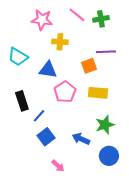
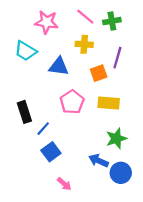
yellow cross: (60, 42) -> (84, 44), moved
purple line: (106, 52) -> (117, 58), turned -72
cyan trapezoid: (18, 57) -> (25, 51), moved
blue triangle: (48, 70) -> (59, 66), moved
blue arrow: (81, 139) -> (99, 161), moved

